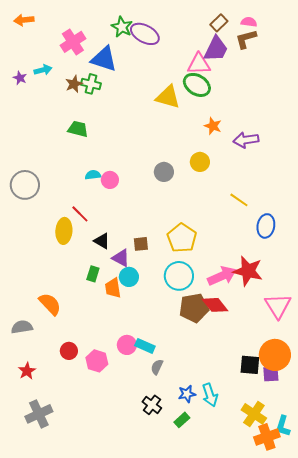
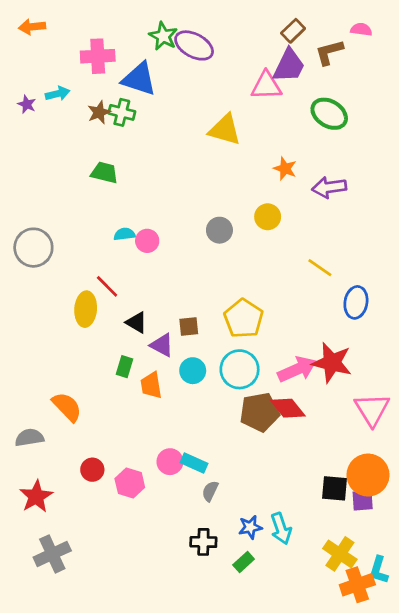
pink semicircle: (249, 22) -> (361, 29), moved
pink cross: (73, 42) -> (98, 56), turned 30
green ellipse: (197, 85) -> (329, 114), moved
cyan circle: (129, 277) -> (193, 371), moved
red star: (27, 371) -> (36, 496), size x1.4
black cross: (152, 405) -> (203, 542), turned -36

